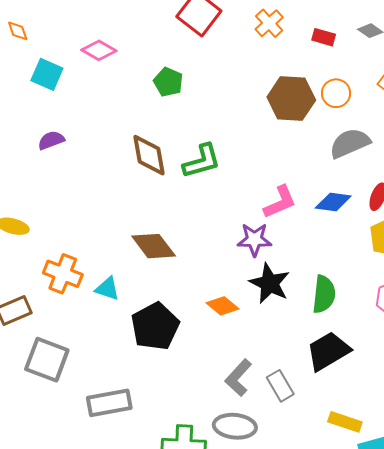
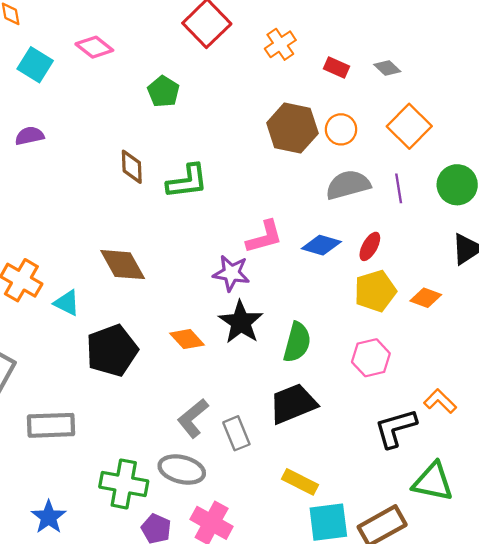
brown diamond: (149, 155) -> (132, 167), size x0.7

